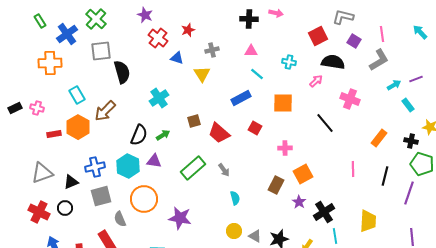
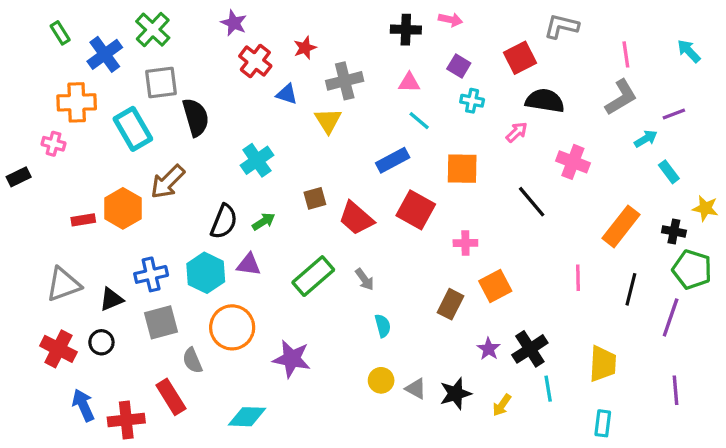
purple square: (354, 41) -> (459, 66), moved
gray cross: (212, 50) -> (345, 81), size x1.5
purple line: (416, 79) -> (674, 114), moved
cyan rectangle: (77, 95) -> (133, 129), moved, size x1.4
pink cross: (37, 108) -> (53, 144), moved
red square: (255, 128) -> (416, 210), size x1.6
orange rectangle: (379, 138) -> (621, 226), size x1.4
purple star: (299, 202) -> (489, 349), moved

